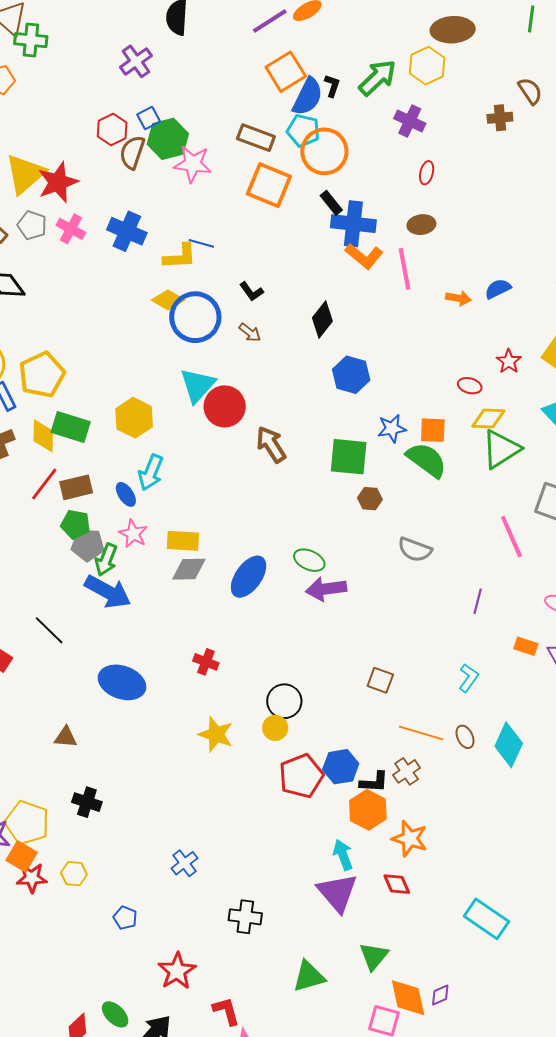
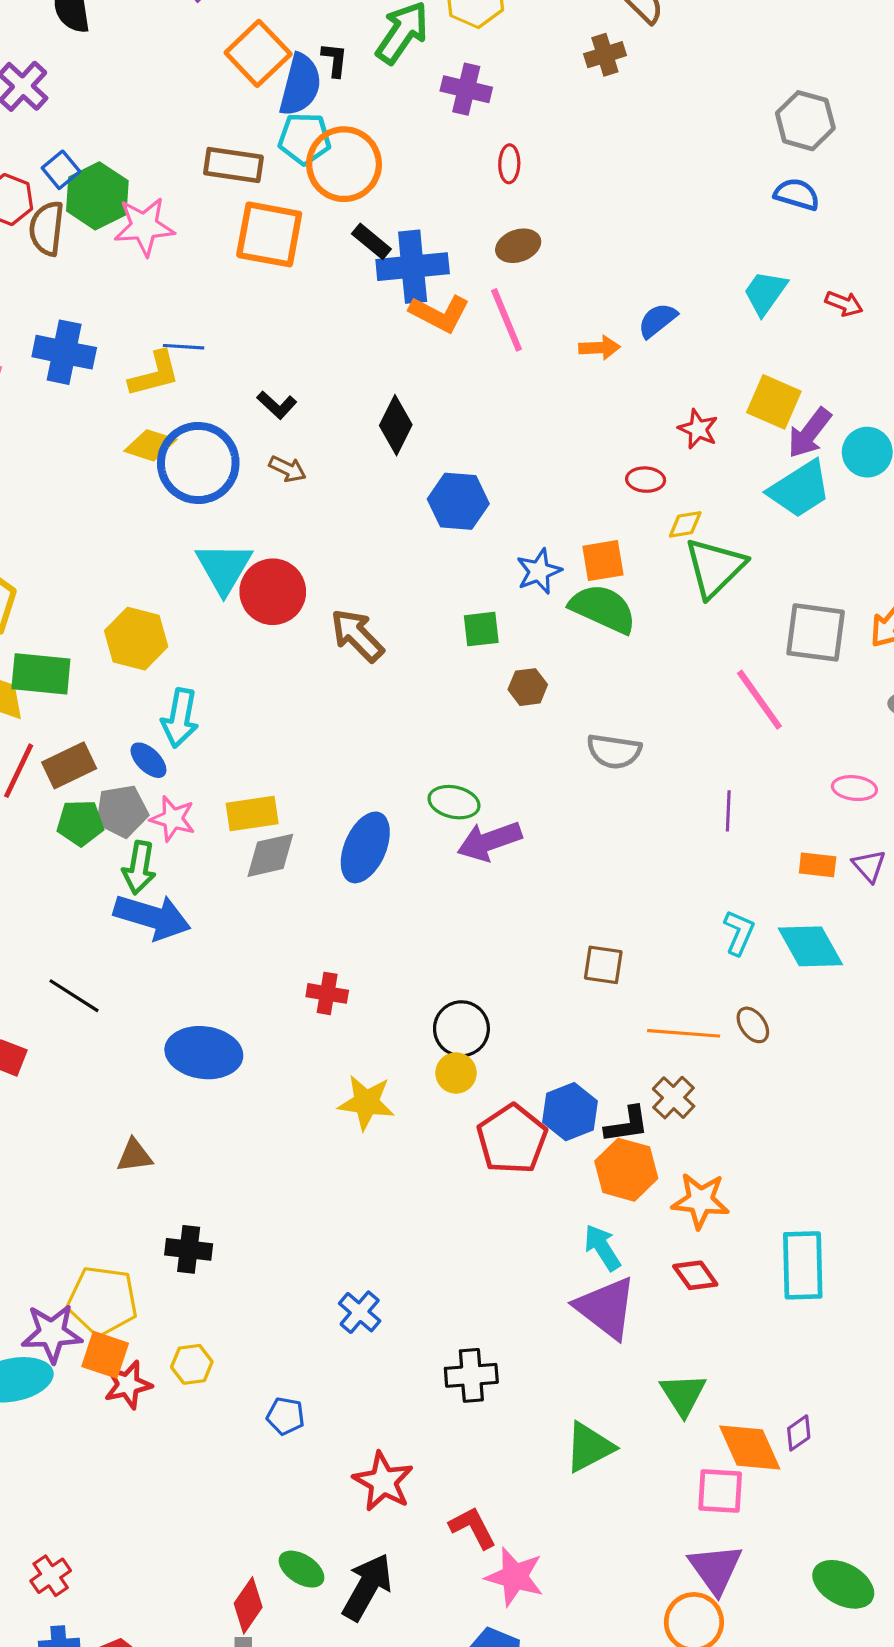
yellow diamond: (488, 419) -> (685, 524), size x0.7
green square: (349, 457) -> (481, 629), size x0.6
gray pentagon: (88, 545) -> (122, 811), moved
cyan diamond: (509, 745) -> (810, 946), moved, turned -42
cyan rectangle: (486, 919) -> (803, 1265), moved, turned 66

